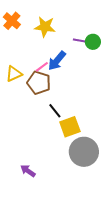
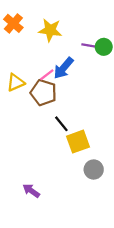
gray circle: (84, 152) -> (94, 169), size x0.6

